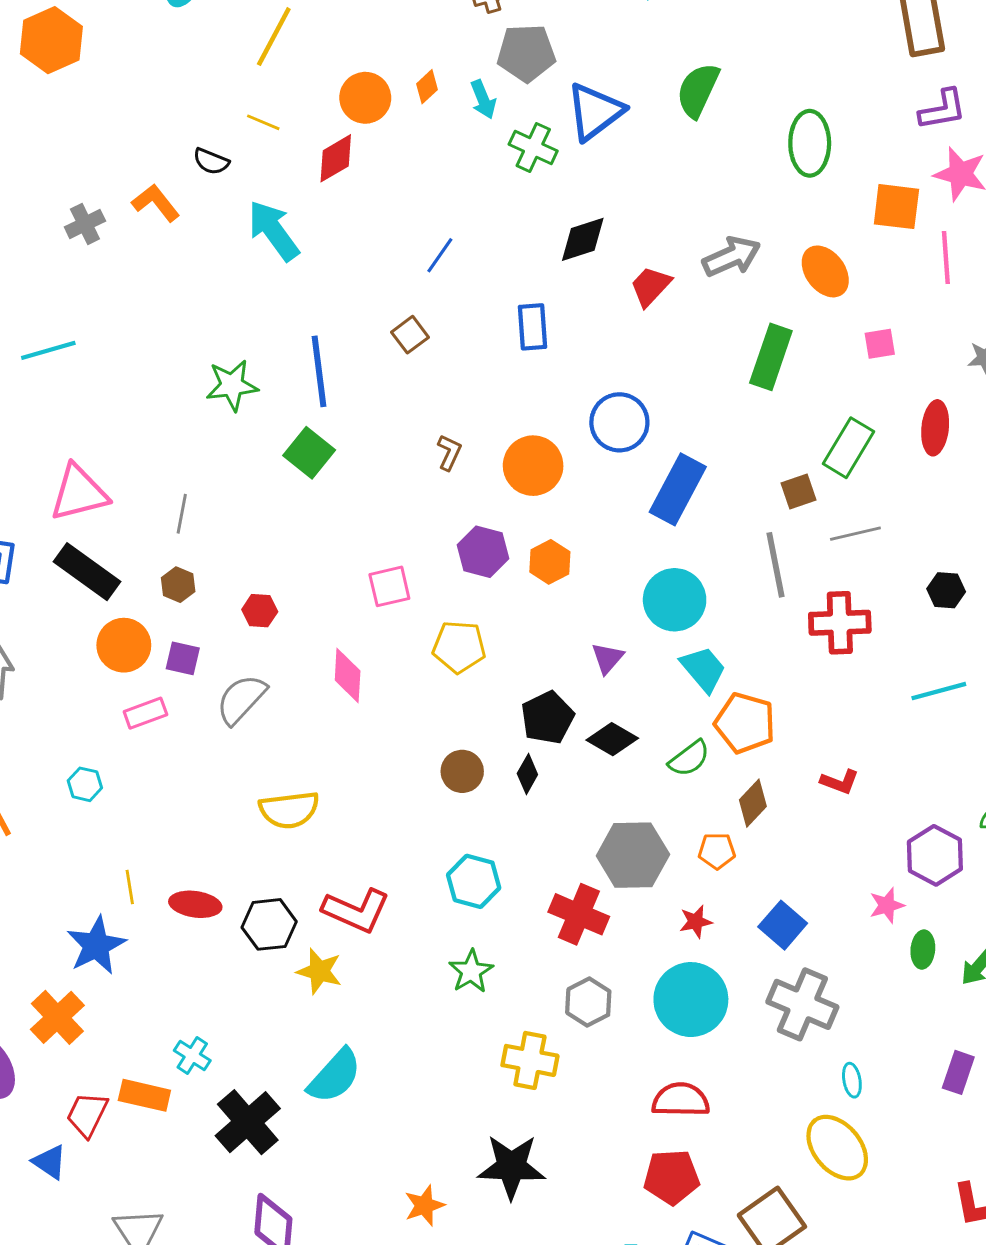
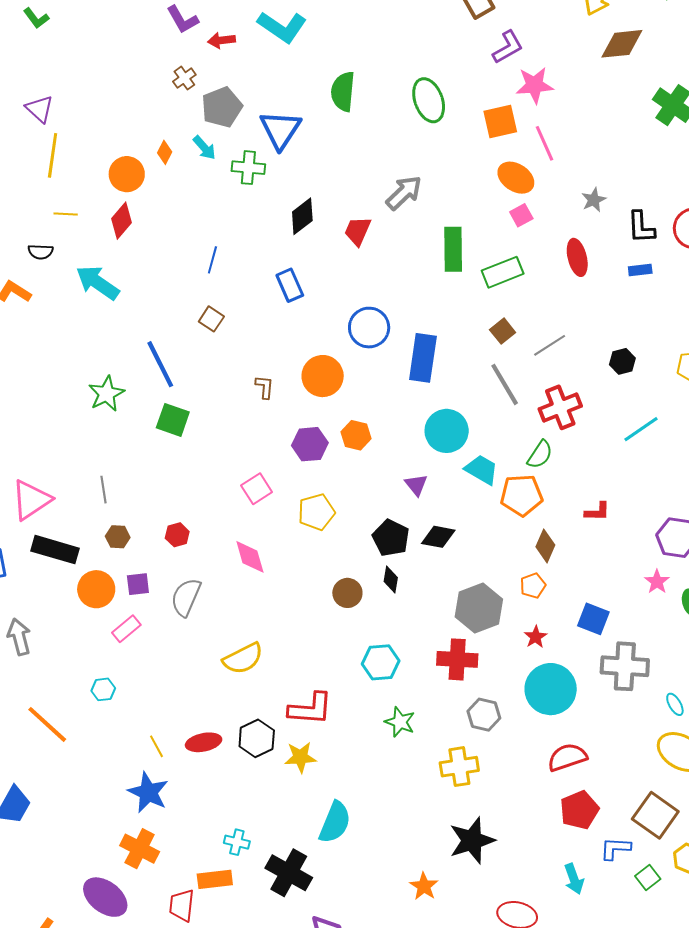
orange ellipse: (825, 271) -> (516, 178), moved
green rectangle: (848, 448) -> (503, 272), moved, turned 57
green semicircle: (689, 758) -> (540, 455), moved

